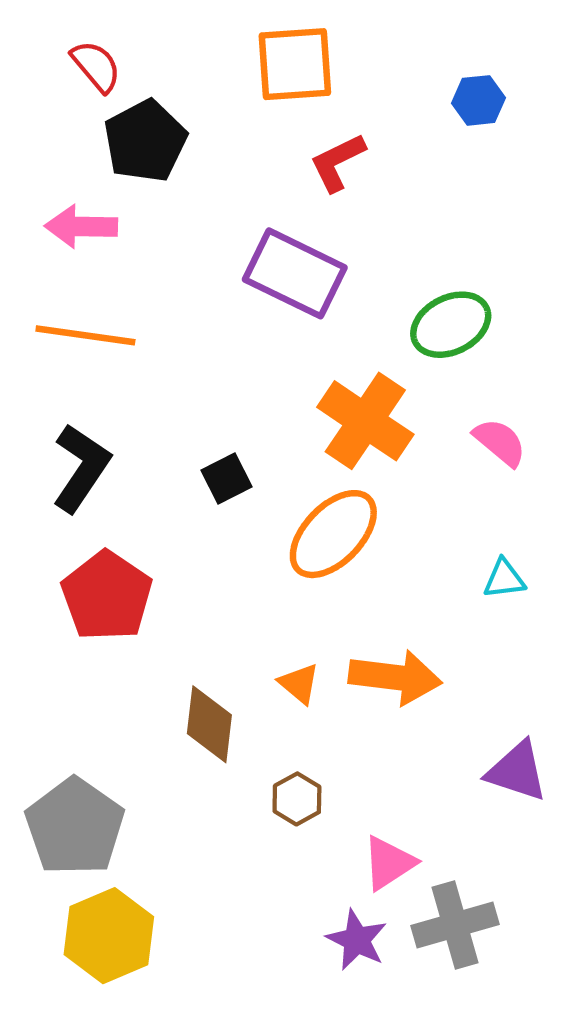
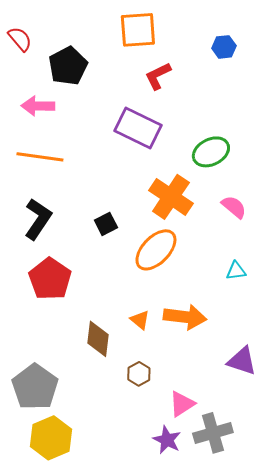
red semicircle: (96, 66) -> (20, 39), moved

